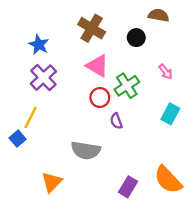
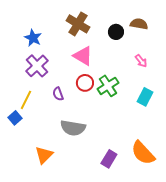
brown semicircle: (159, 15) -> (139, 24), moved
green cross: (127, 86) -> (108, 86), moved
purple semicircle: (116, 121) -> (58, 94), moved

